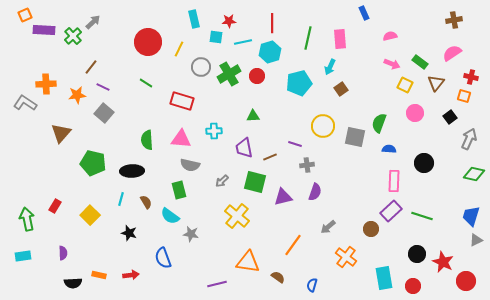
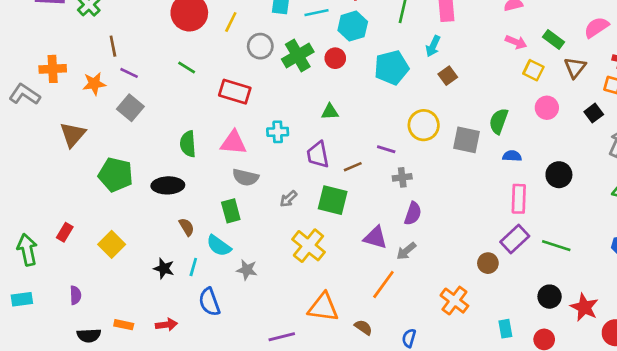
brown line: (91, 67) -> (113, 46), turned -49
purple triangle: (283, 197) -> (375, 238), moved, turned 30
cyan line: (121, 199) -> (193, 267), moved
gray arrow: (328, 227) -> (406, 251), moved
cyan rectangle: (384, 278) -> (505, 329), size x0.6

